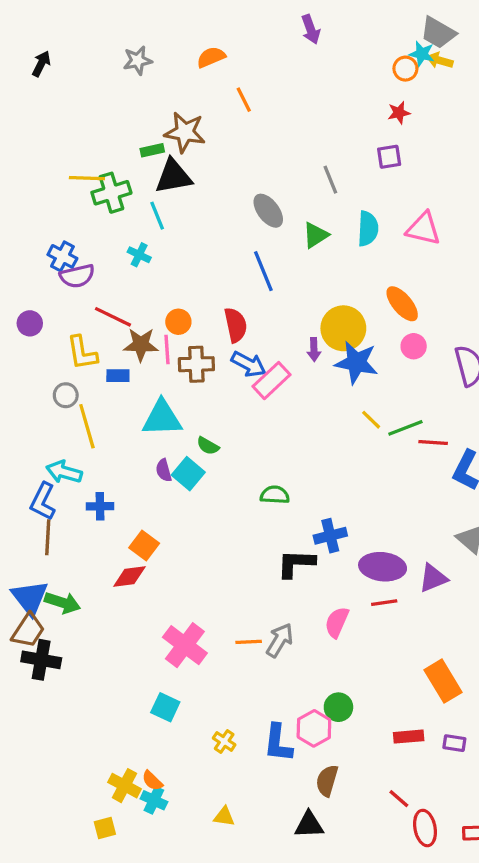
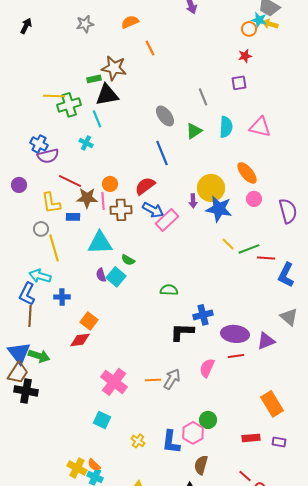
red semicircle: (236, 325) -> (145, 186), turned -115

